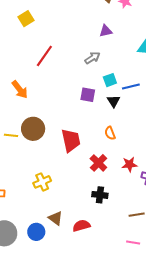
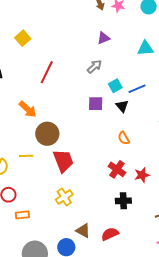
brown circle: (33, 129) -> (47, 134), moved
red trapezoid: (71, 140) -> (63, 161), moved
red star: (129, 164) -> (142, 175), moved

